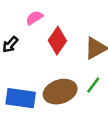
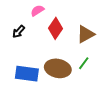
brown ellipse: (60, 92) -> (58, 68), turned 30

